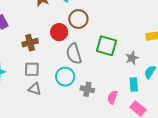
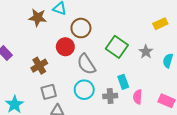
green square: (107, 46) -> (117, 47), turned 35
cyan rectangle: (134, 85) -> (123, 82), moved

